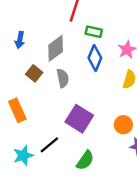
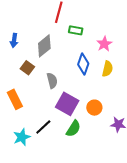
blue diamond: (95, 58) -> (83, 64), moved
gray semicircle: (63, 78) -> (52, 81), moved
orange circle: (123, 125) -> (94, 108), moved
green semicircle: (85, 160) -> (73, 129), moved

